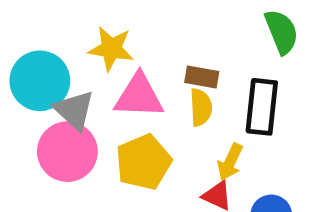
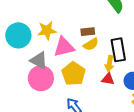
cyan circle: (40, 81) -> (18, 35), moved
yellow semicircle: (201, 107) -> (91, 44), turned 77
black rectangle: (262, 107) -> (118, 50), moved

